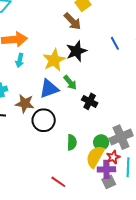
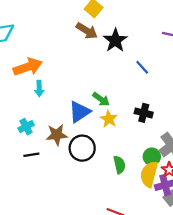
blue line: (115, 43) -> (142, 67), moved
black star: (76, 51) -> (115, 40), moved
yellow star: (54, 60) -> (109, 119), moved, size x0.7
black cross: (90, 101) -> (144, 113), moved

